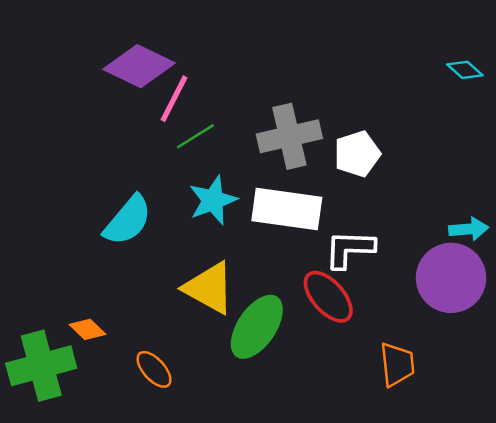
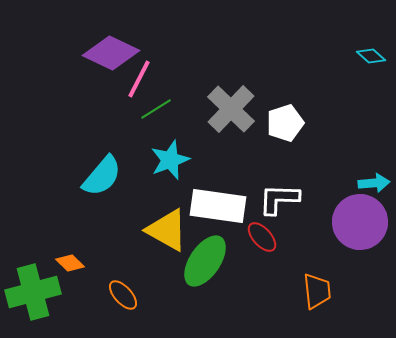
gray cross: (289, 136) -> (231, 109), turned -33
white rectangle: (287, 209) -> (218, 206), moved
red ellipse: (328, 297) -> (262, 237), size x0.7

